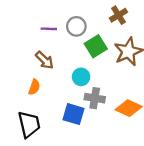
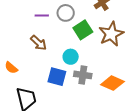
orange semicircle: (34, 87) -> (11, 68), moved, turned 112
blue square: (74, 114) -> (57, 77), moved

